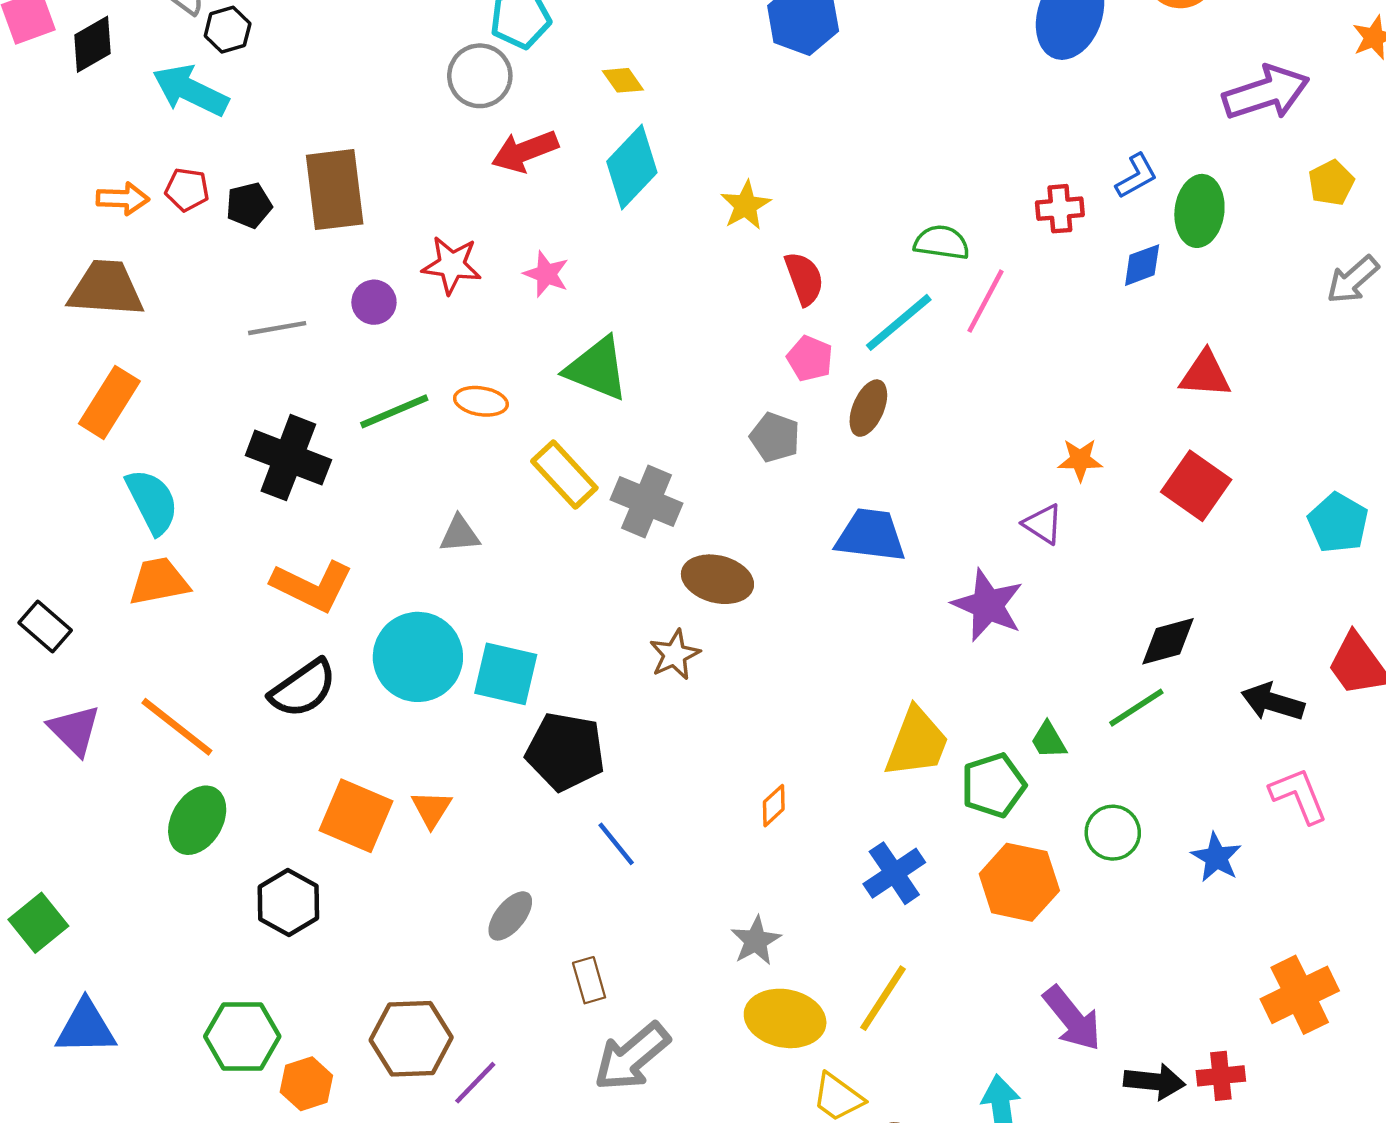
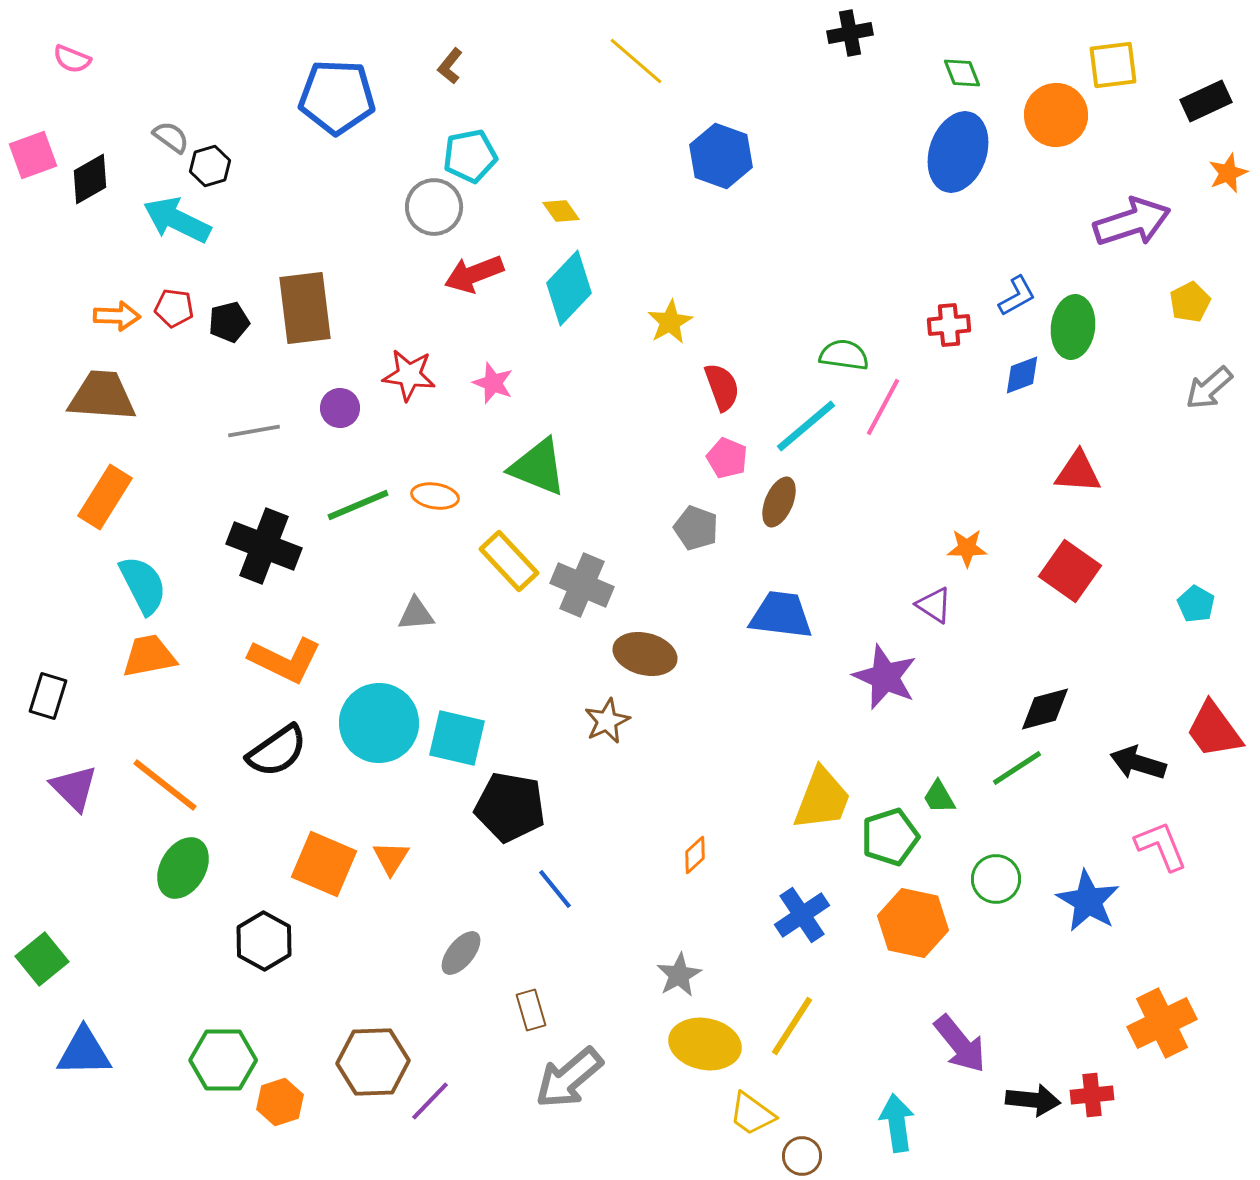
cyan pentagon: (1338, 523) -> (1196, 604), size x0.7
black rectangle: (45, 627) -> (48, 696), turned 66
blue star: (1216, 857) -> (1088, 901), size x1.4

